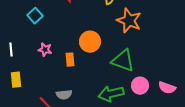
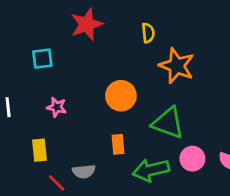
cyan square: (35, 16) -> (42, 59), turned 35
orange rectangle: (70, 60) -> (118, 144), moved
yellow rectangle: (16, 80) -> (40, 150), moved

